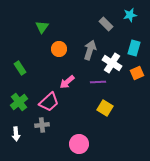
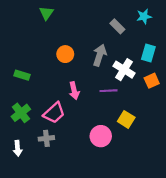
green triangle: (42, 27) -> (46, 13), moved
green rectangle: (20, 68) -> (22, 75), turned -40
pink arrow: (67, 82) -> (74, 91), turned -63
yellow square: (105, 108) -> (126, 119), moved
pink circle: (79, 144) -> (101, 136), moved

